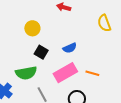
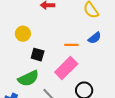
blue semicircle: (70, 48) -> (95, 38), moved
orange line: (92, 73) -> (71, 45), moved

